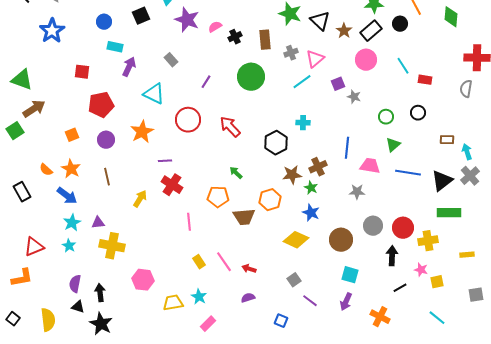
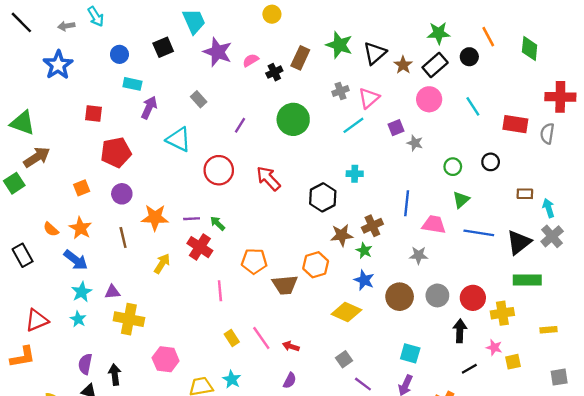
black triangle: (320, 21) -> (375, 53), turned 35
brown rectangle: (265, 40) -> (300, 58), moved, turned 30
red rectangle: (425, 80) -> (515, 124), moved, size x1.5
orange star: (142, 132) -> (155, 217), moved, turned 30
green arrow: (236, 173) -> (218, 223), moved
brown circle: (341, 240) -> (400, 297), moved
purple semicircle: (248, 298) -> (290, 381), turned 136

